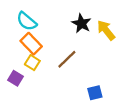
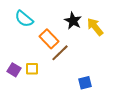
orange rectangle: (31, 44) -> (49, 39), moved
yellow square: (32, 63) -> (32, 69), moved, turned -32

